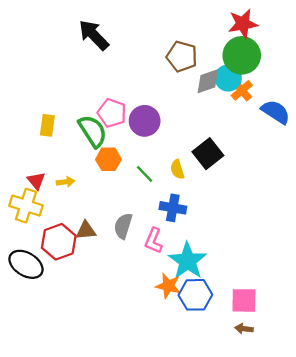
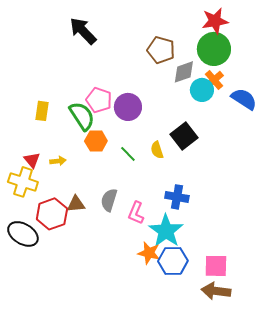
cyan circle: (228, 78) -> (202, 90), moved
blue cross: (173, 208) -> (177, 197), moved
brown arrow: (244, 329) -> (216, 291), size x1.8

